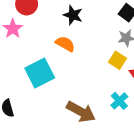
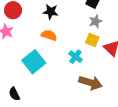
cyan cross: (119, 101) -> (75, 57), moved
brown arrow: (81, 112) -> (90, 83), moved

